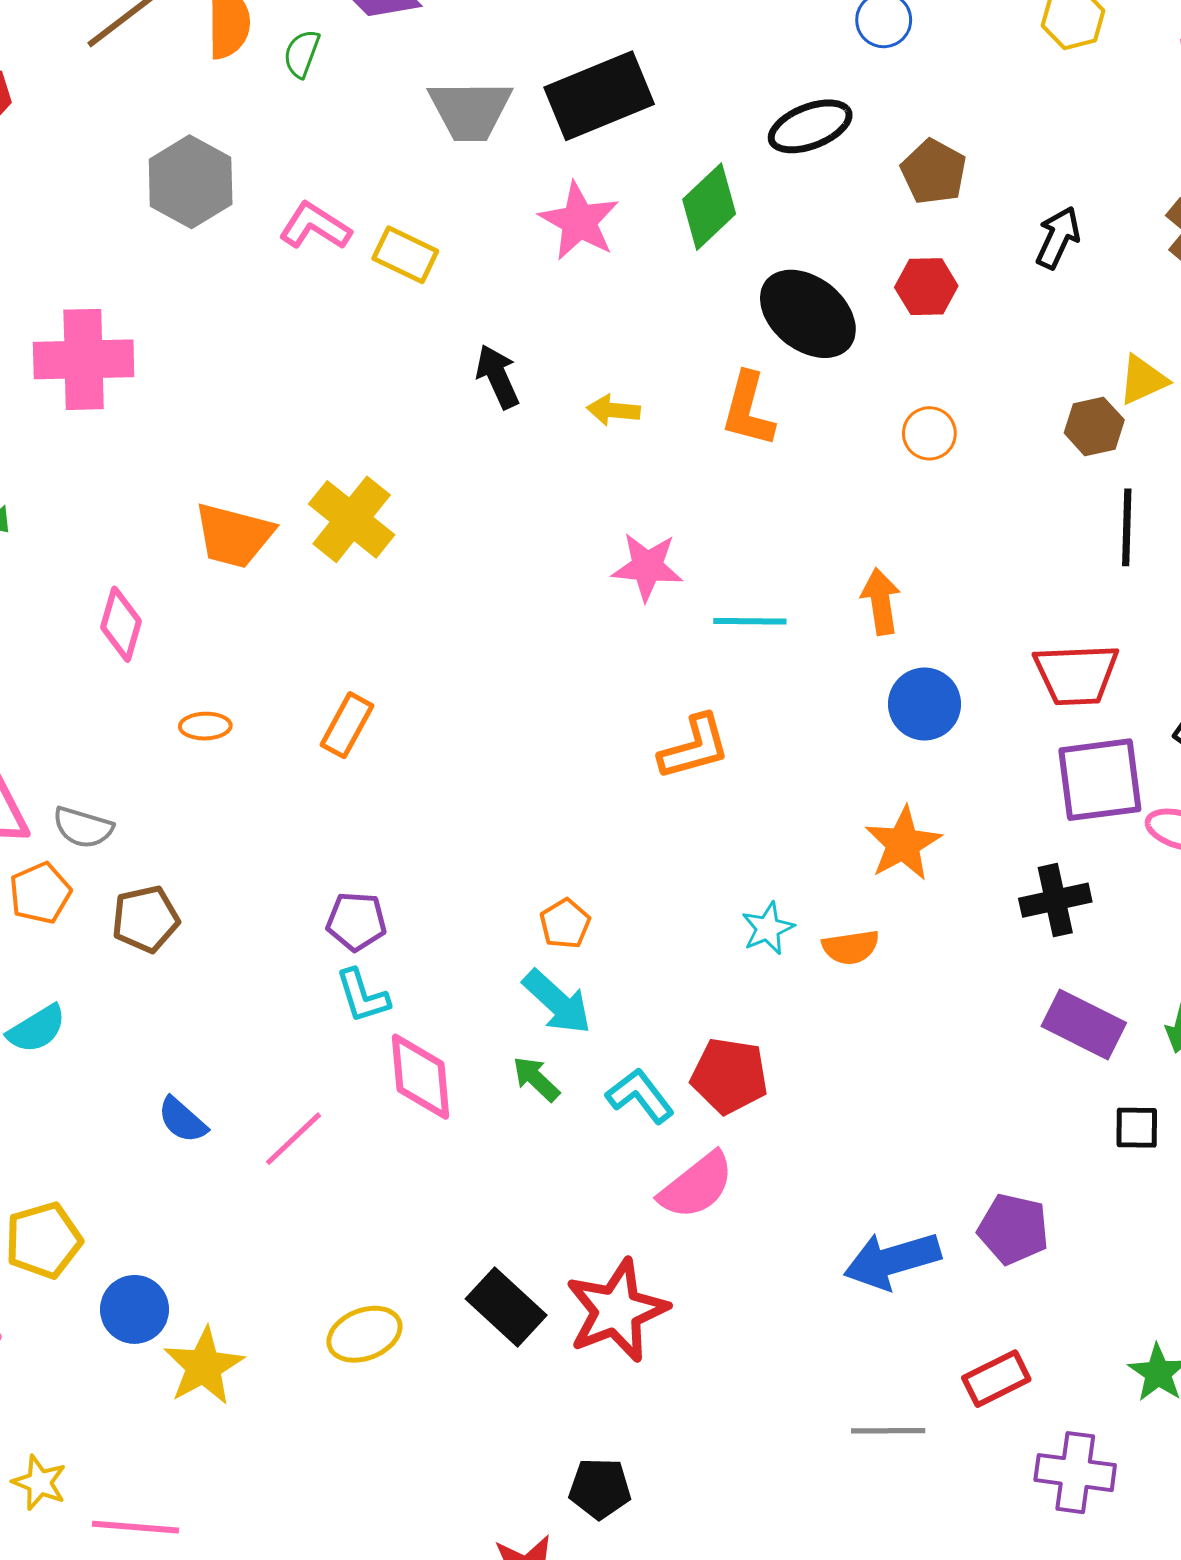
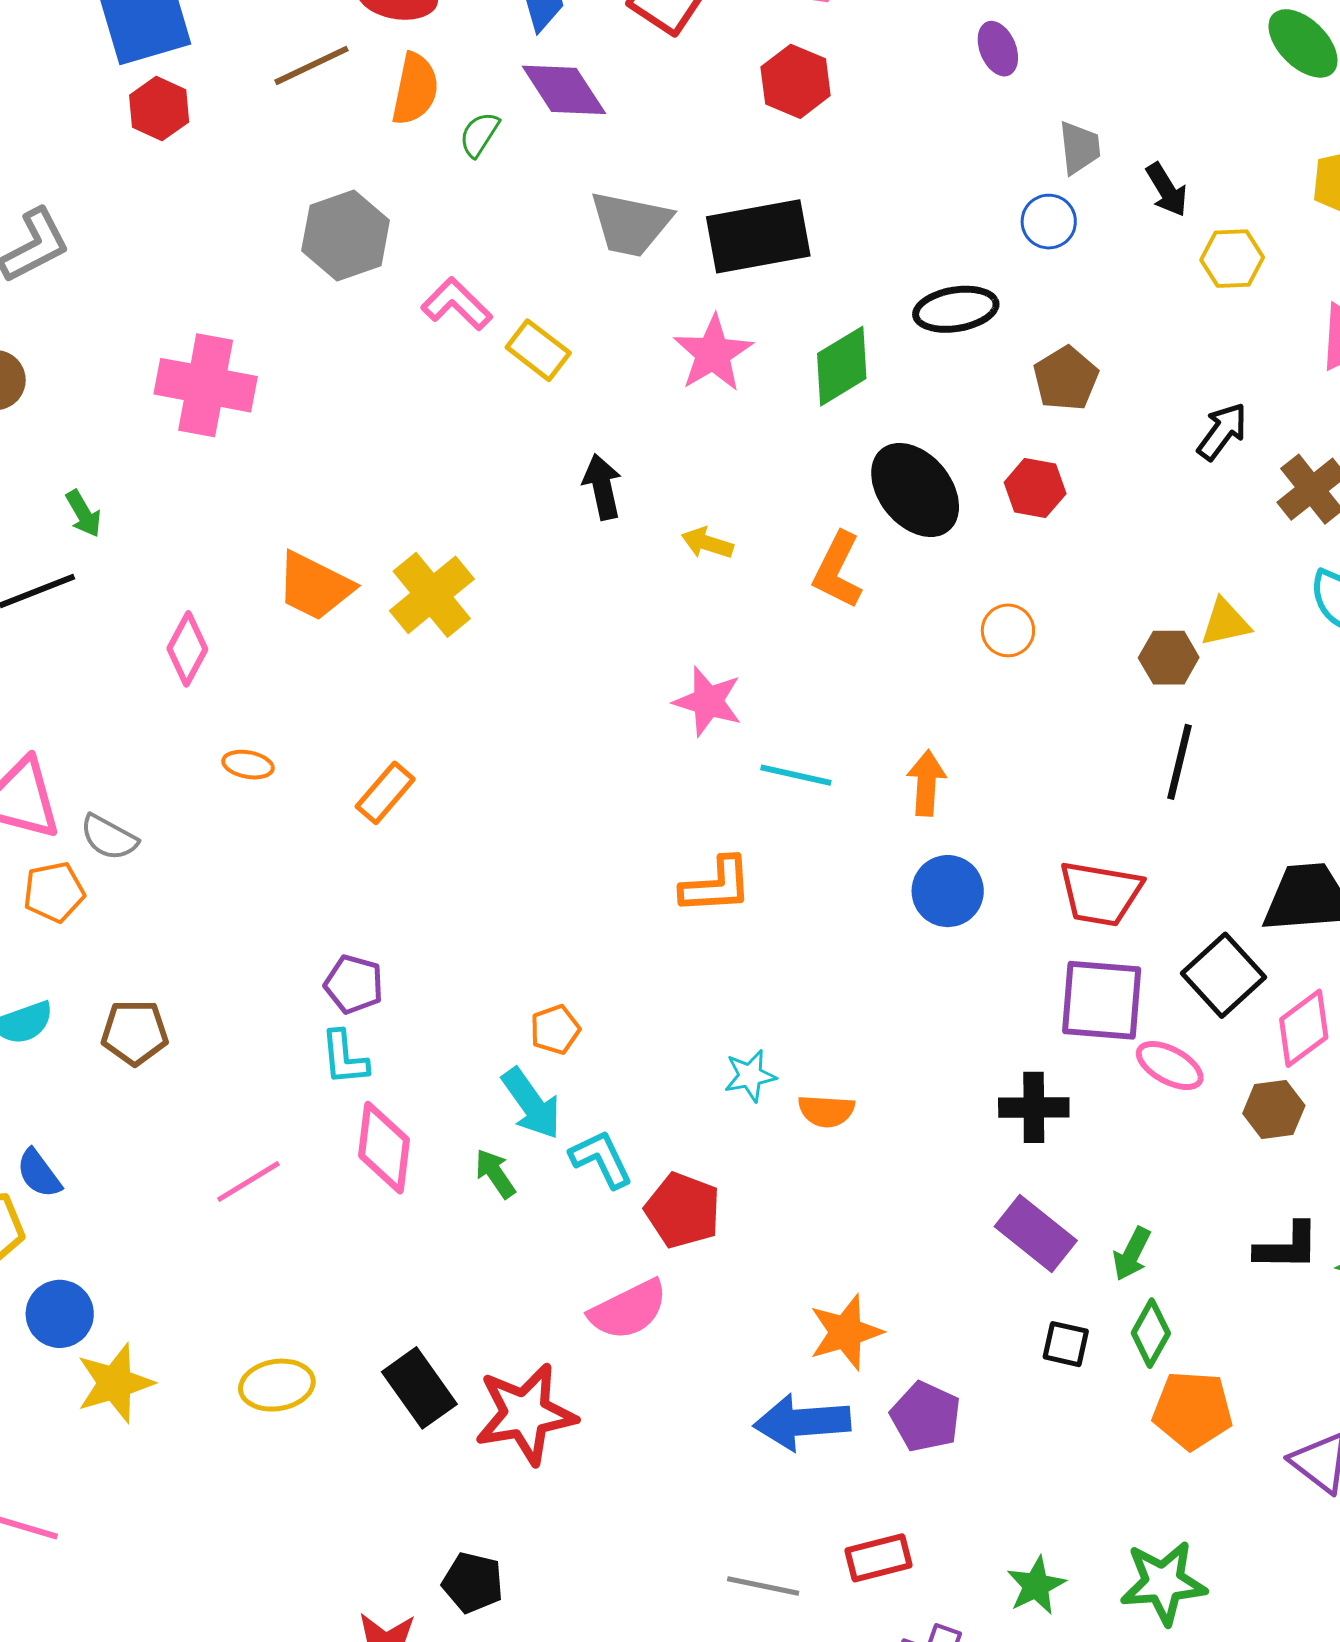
black arrow: (1058, 238) -> (1222, 431), moved
orange star: (903, 844) -> (846, 1332), moved
brown pentagon: (145, 919) -> (135, 1032), moved
cyan L-shape: (640, 1096) -> (601, 1159), moved
blue semicircle: (182, 1120) -> (39, 1173), moved

